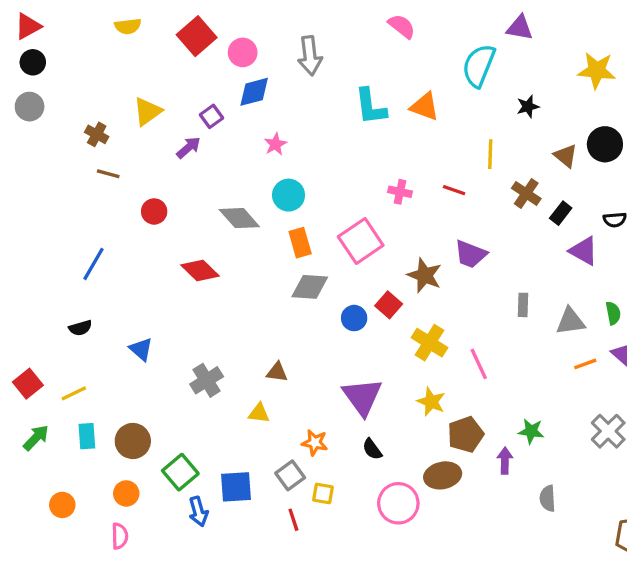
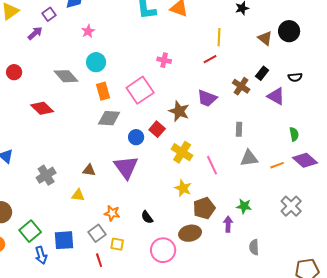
red line: (454, 190) -> (210, 59), moved, turned -48
brown cross: (526, 193) -> (241, 86), moved
gray triangle: (571, 321) -> (249, 158), moved
purple triangle: (362, 397) -> (126, 167), moved

